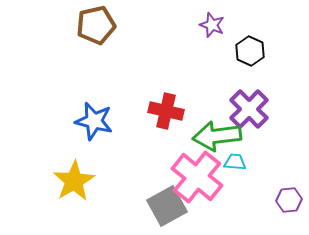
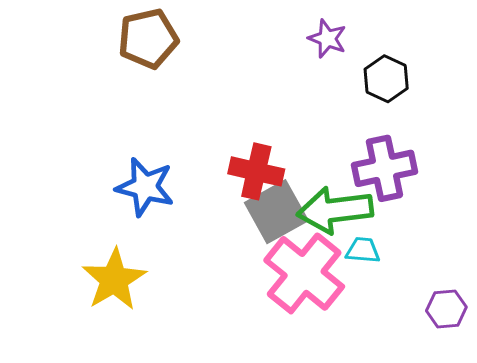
purple cross: (249, 109) -> (384, 168), turned 33
gray square: (167, 206) -> (276, 212), moved

